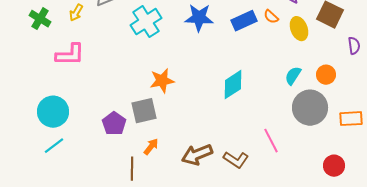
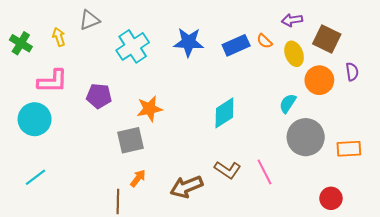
yellow arrow: (76, 13) -> (59, 37), turned 132
orange circle: (326, 75) -> (319, 80), moved, size x1.4
cyan circle: (53, 112) -> (35, 119), moved
purple pentagon: (114, 124) -> (99, 96), moved, turned -30
brown L-shape: (236, 160) -> (228, 170), moved

